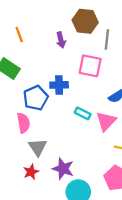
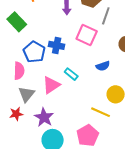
blue pentagon: (36, 98) -> (34, 52), turned -30
pink triangle: (106, 121) -> (51, 85), moved

